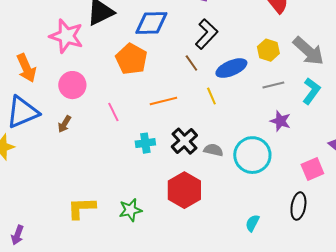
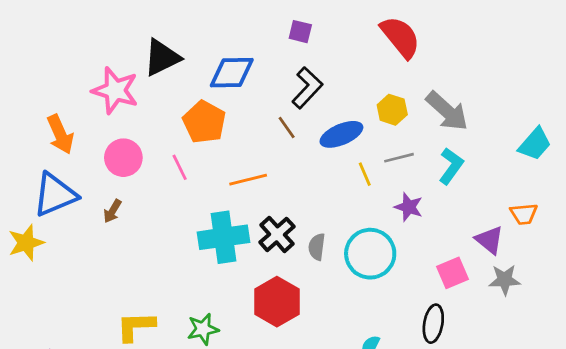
yellow line: (211, 96) -> (365, 174), moved
pink line: (113, 112) -> (180, 167), moved
cyan cross: (145, 143) -> (224, 237), size x1.8
gray semicircle: (213, 150) -> (317, 247), turned -96

